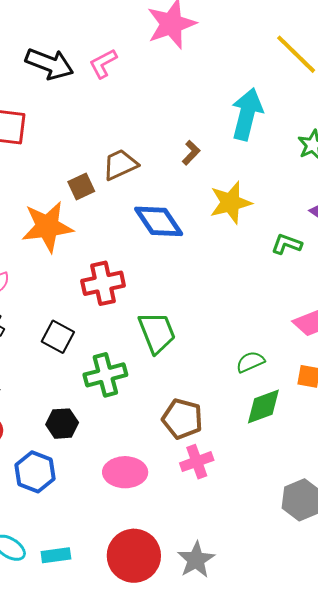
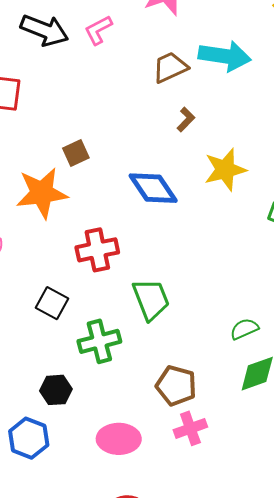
cyan arrow: (247, 114) -> (225, 56), moved, turned 84
brown trapezoid: (120, 165) -> (170, 67), moved

